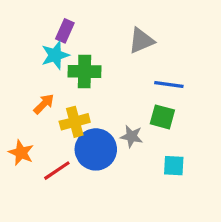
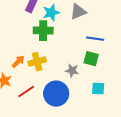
cyan star: (55, 55) -> (51, 13), moved
orange arrow: (44, 104) -> (18, 62), moved
blue circle: (96, 149) -> (56, 94), moved

